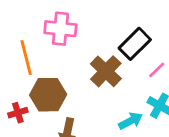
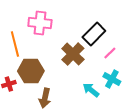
cyan arrow: (131, 121) -> (91, 90), turned -114

